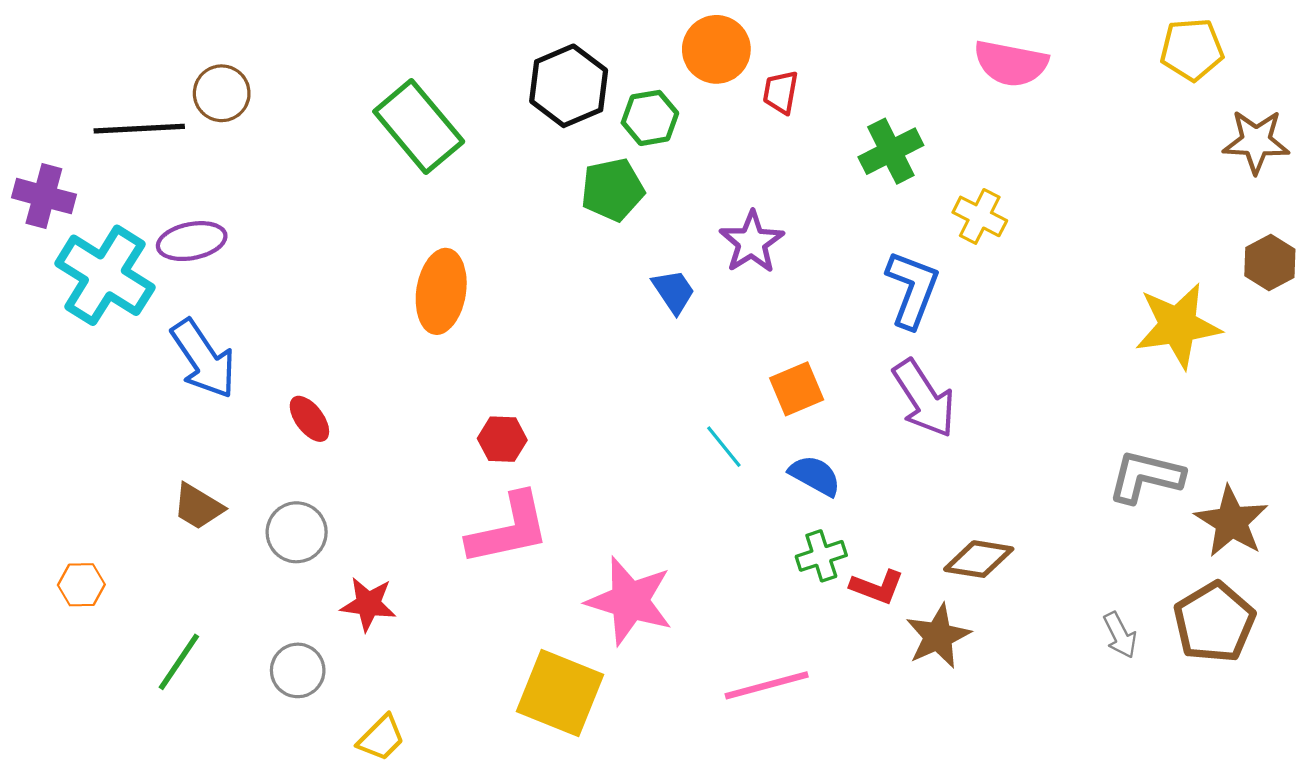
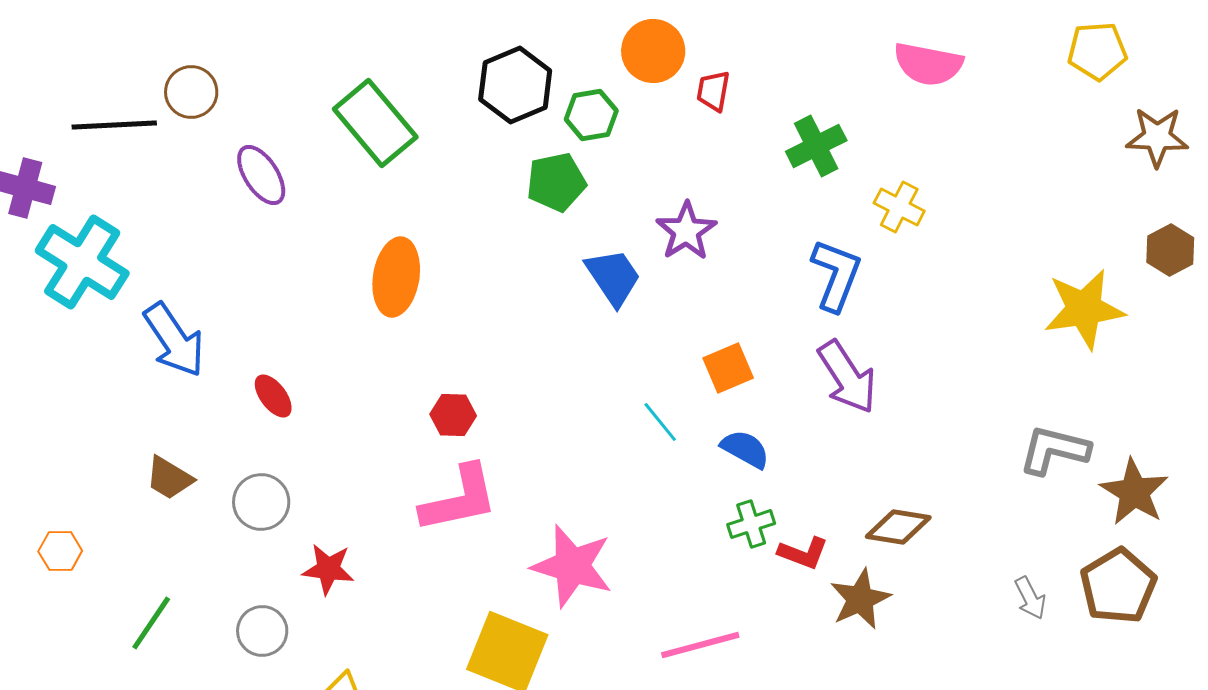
purple ellipse: (192, 241) -> (261, 175), moved, turned 68
blue trapezoid: (674, 291) -> (613, 277), size x1.4

